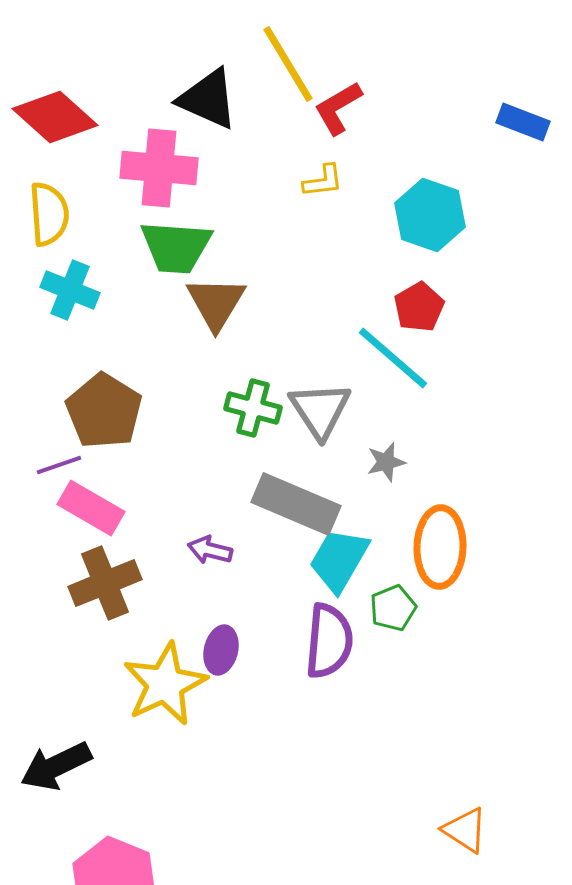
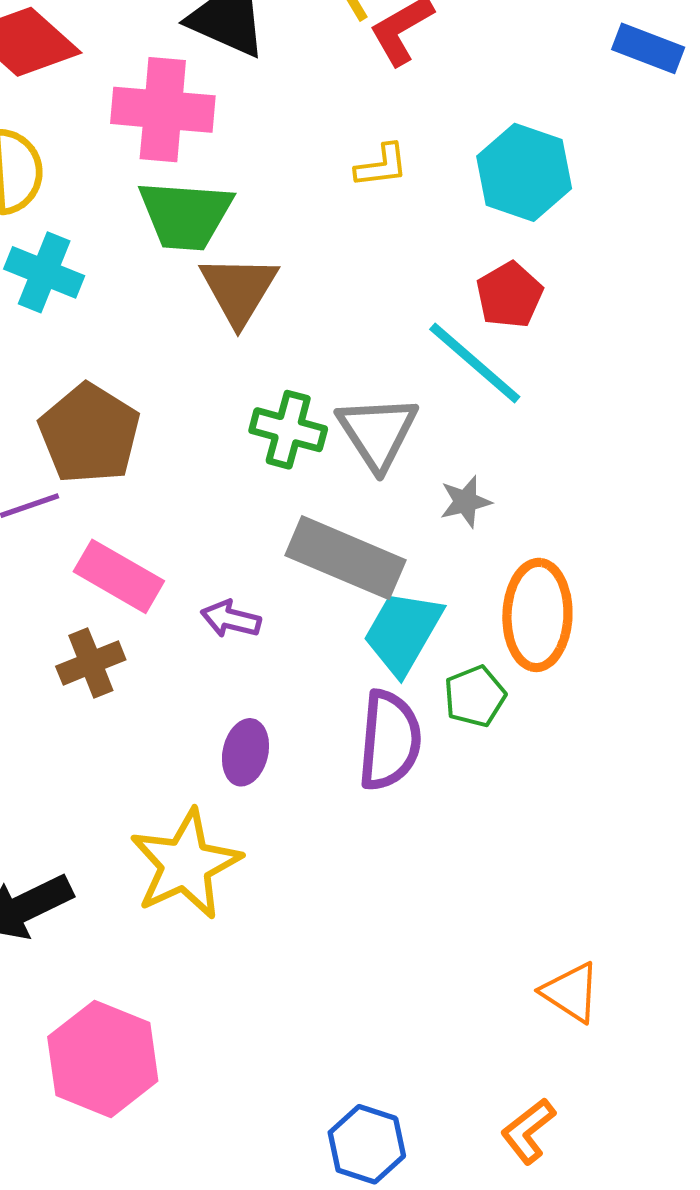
yellow L-shape: (323, 181) -> (381, 166), moved
pink rectangle: (91, 508) -> (119, 576), moved
brown cross: (105, 583) -> (91, 663), size x0.7
yellow star: (165, 684) -> (185, 864), moved

